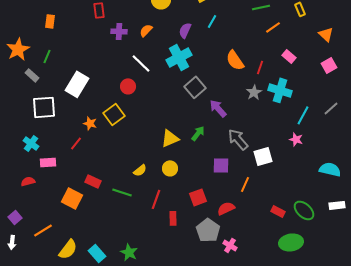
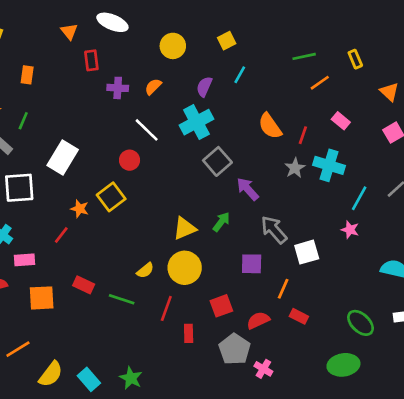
yellow circle: (170, 168) -> (185, 268), size x1.6
orange square: (72, 198) -> (42, 298), moved, turned -30
red rectangle: (278, 211) -> (299, 316), moved

